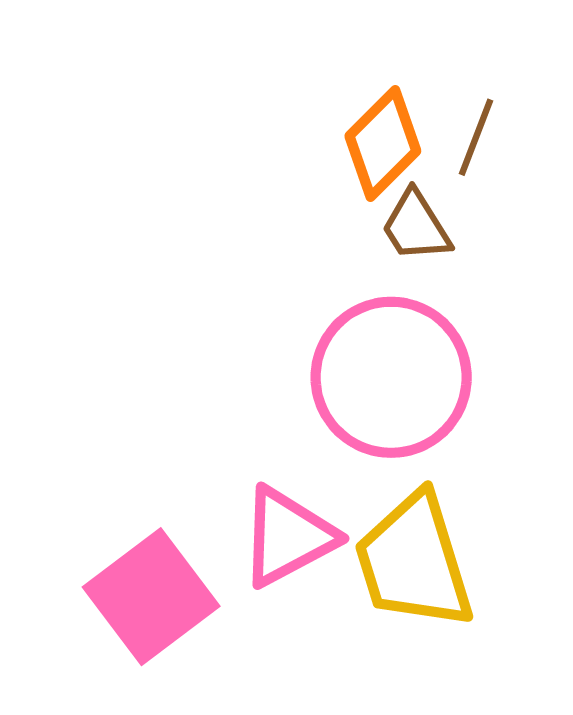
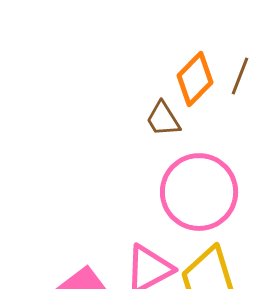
brown trapezoid: (416, 226) -> (163, 119), moved

